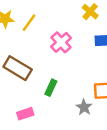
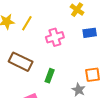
pink cross: (61, 42) -> (55, 37), turned 30

